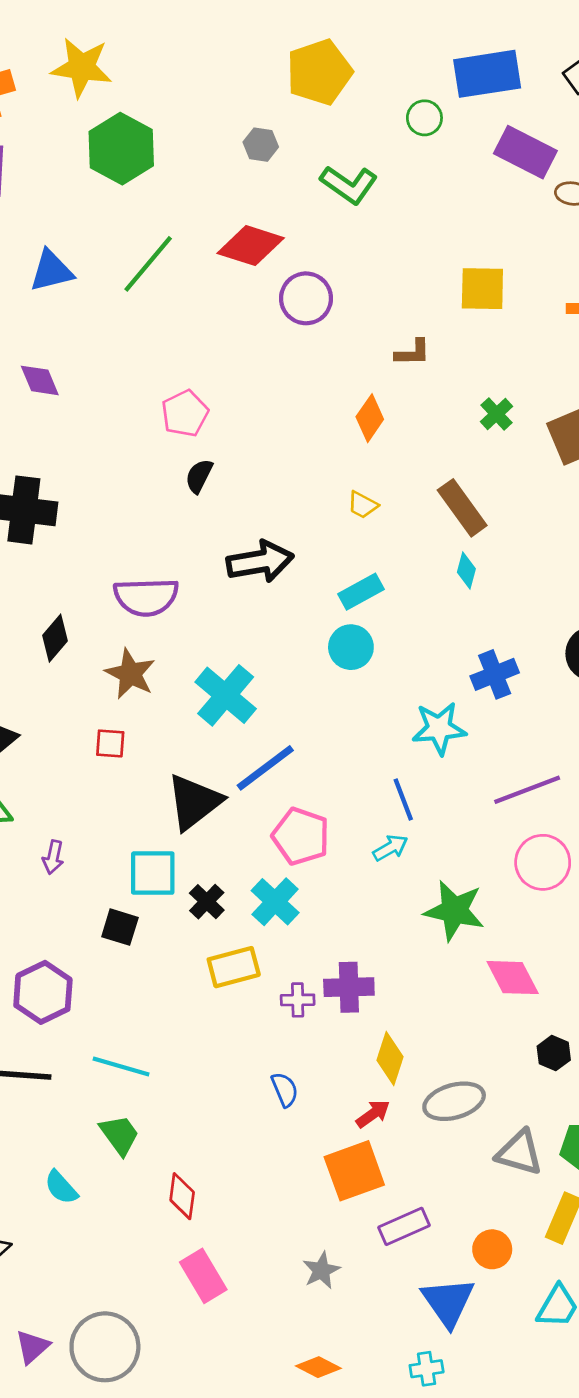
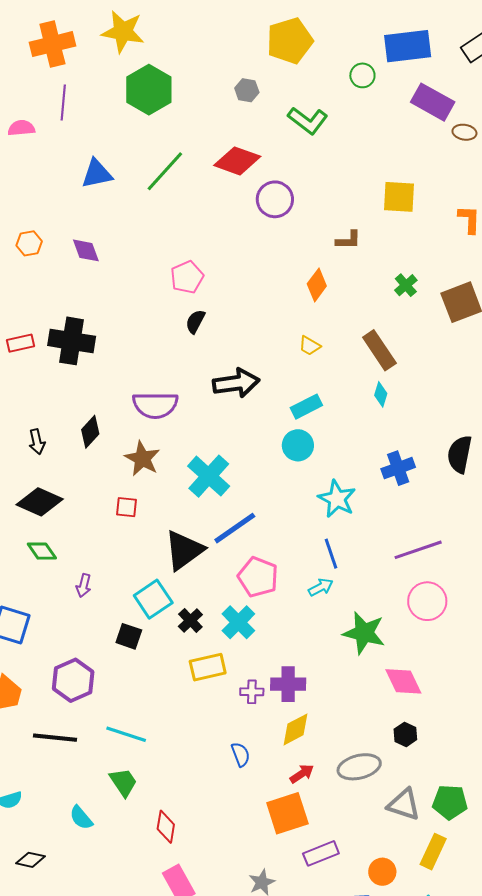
cyan star: (439, 728) -> (337, 499), moved, turned 30
cyan square: (153, 873) -> (153, 599), turned -36
black hexagon: (554, 1053) -> (405, 734), moved
yellow diamond: (390, 1058) -> (295, 729), moved, turned 42

